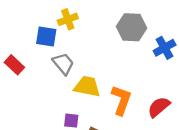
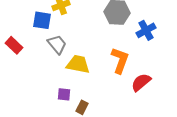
orange L-shape: (121, 100) -> (120, 60), moved

